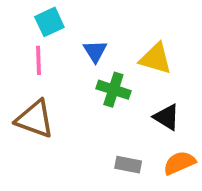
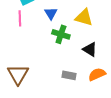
brown triangle: (35, 119) -> (18, 74), moved, turned 40

